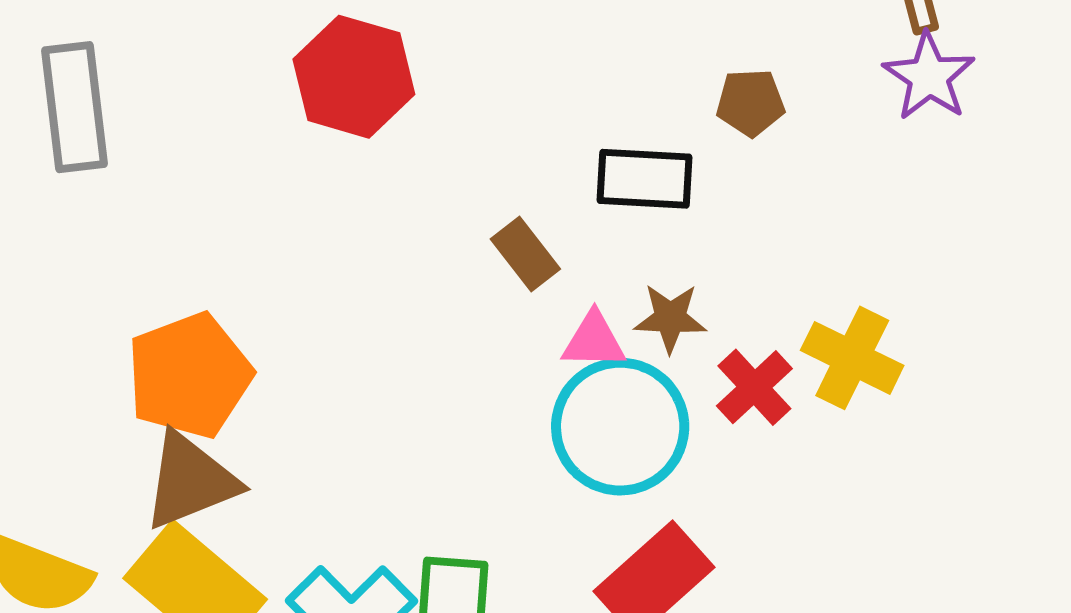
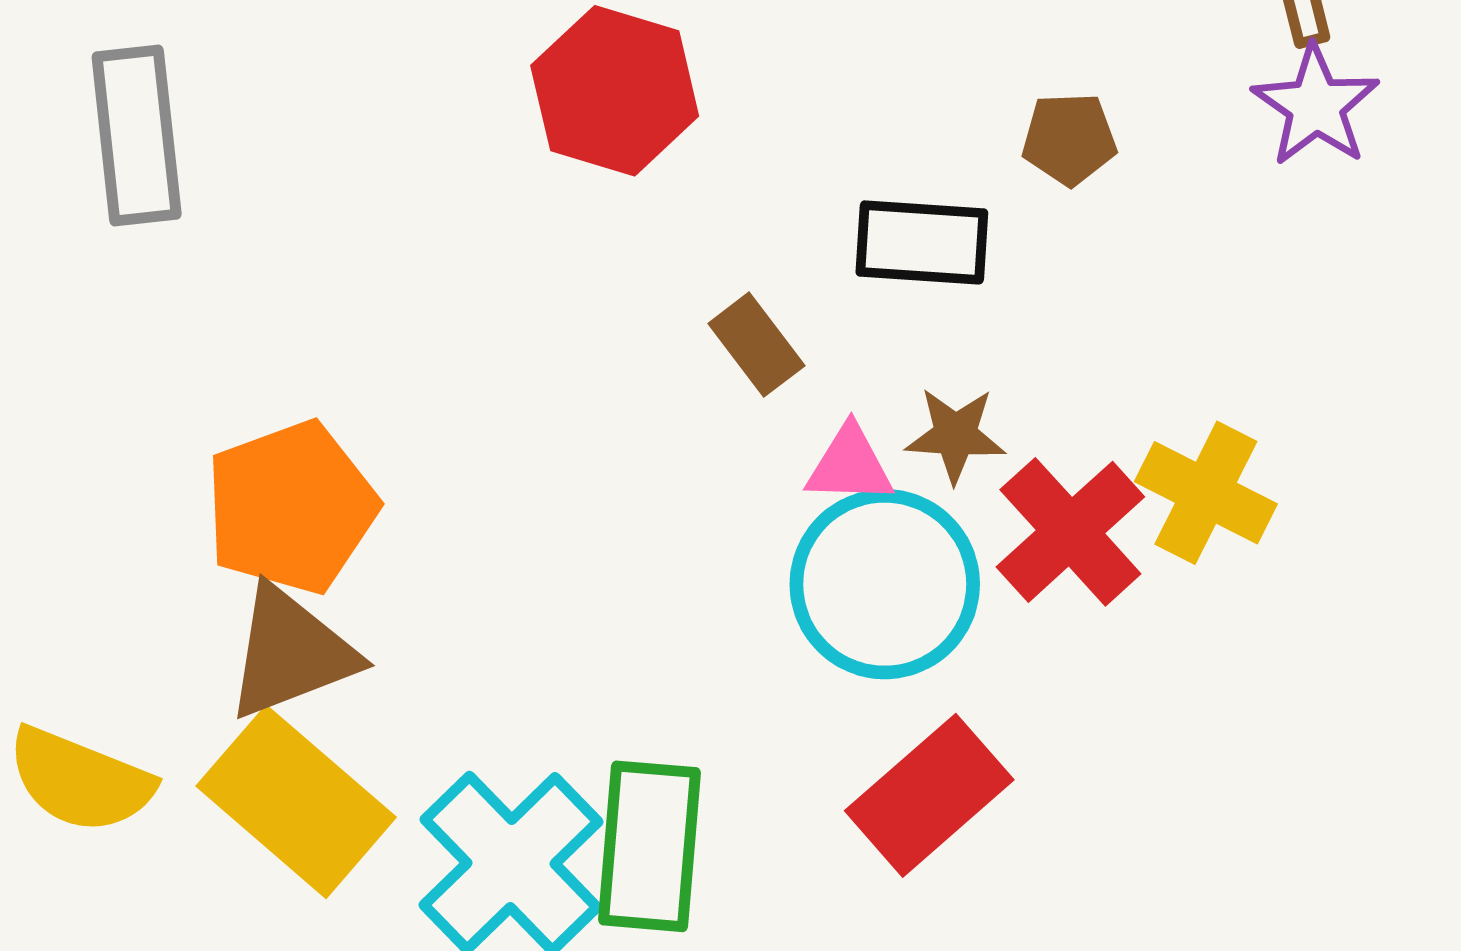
red hexagon: (354, 77) -> (615, 91), moved
red cross: (754, 387) -> (1070, 532), size x1.4

